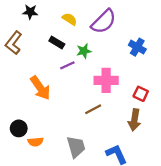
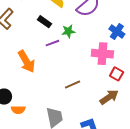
pink cross: (106, 80) -> (102, 54), moved
brown arrow: (134, 120) -> (109, 97), turned -138

